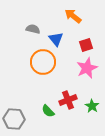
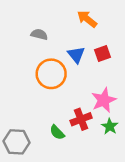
blue triangle: (56, 39) -> (76, 55), moved
pink star: (87, 68) -> (104, 100), moved

